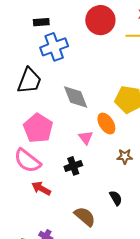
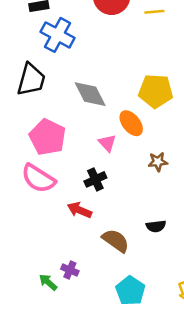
blue cross: (54, 47) -> (58, 35), turned -36
red arrow: (41, 188) -> (79, 210), moved
black semicircle: (116, 198) -> (156, 226), moved, turned 119

